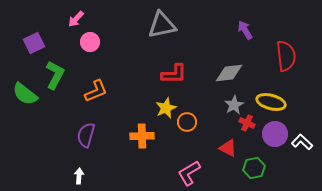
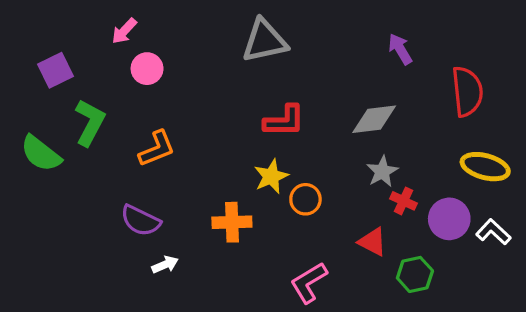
yellow ellipse: (271, 102) -> (485, 167), moved
purple semicircle: (86, 135) -> (140, 221), turned -80
white arrow: (79, 176) -> (165, 265), moved, turned 63

